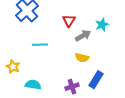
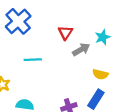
yellow semicircle: (82, 58) -> (100, 74), moved

